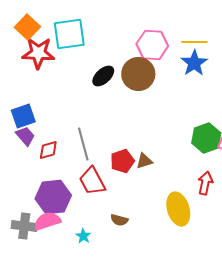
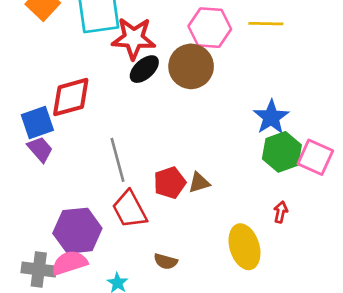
red star: (38, 53) -> (134, 38), moved
blue star: (194, 63) -> (271, 117), moved
red diamond: (48, 150) -> (71, 97), moved, size x1.6
red arrow: (205, 183) -> (281, 212), size x0.7

